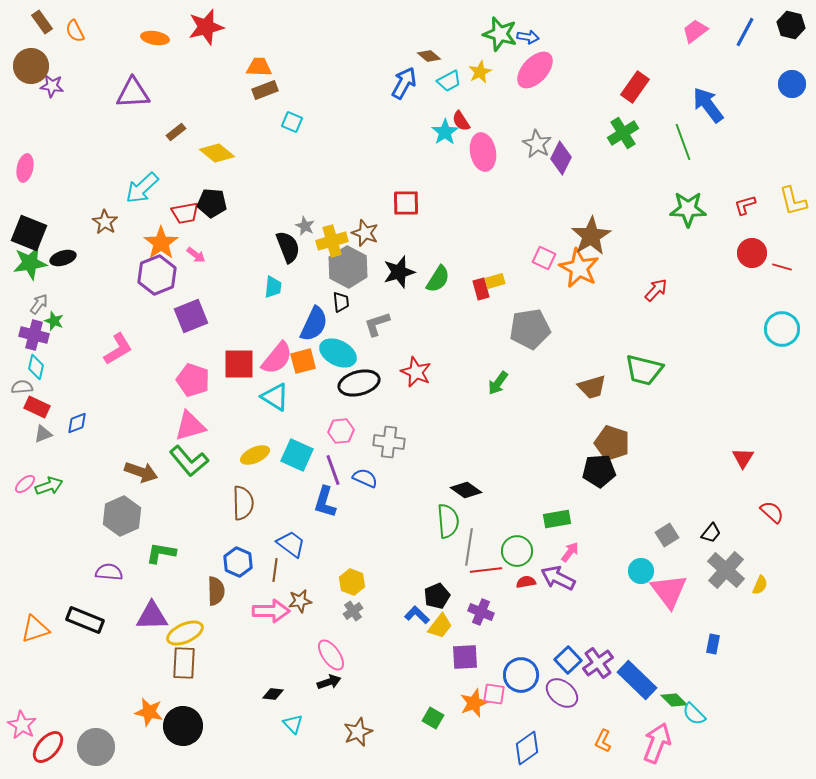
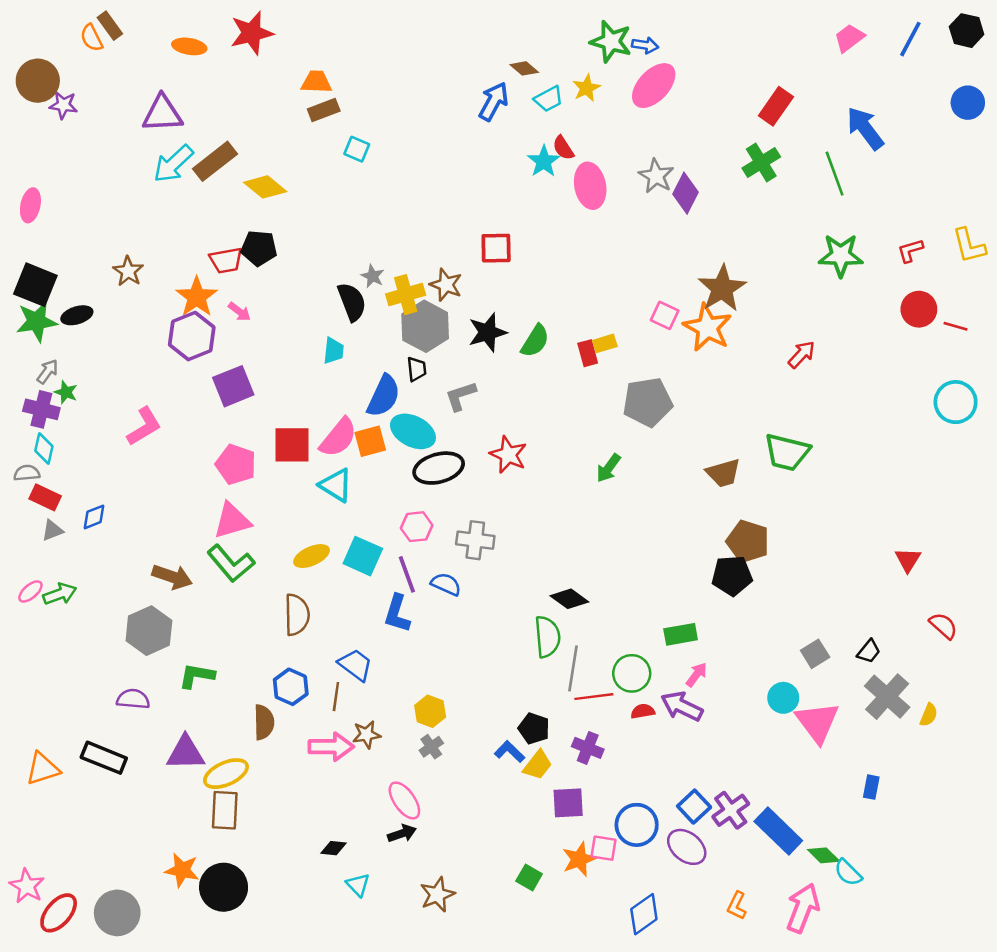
brown rectangle: (42, 22) -> (110, 26), moved
brown rectangle: (176, 132) -> (215, 161), size x1.8
cyan arrow: (142, 188) -> (173, 164), moved
black pentagon: (437, 596) -> (534, 728), turned -30

